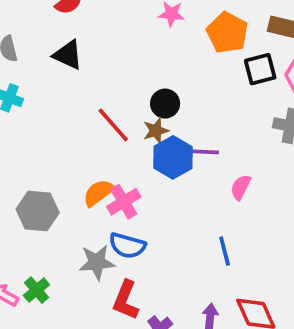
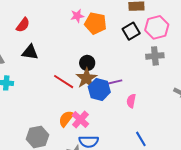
orange pentagon: (227, 33) -> (96, 23), moved
brown star: (156, 131) -> (86, 78), size x1.5
pink semicircle: (241, 187) -> (131, 101), moved
blue line: (225, 251) -> (141, 139), moved

